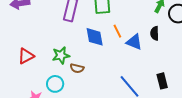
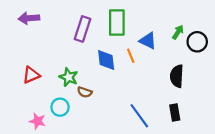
black semicircle: (155, 33) -> (177, 76), moved, size x1.5
blue triangle: (134, 42) -> (148, 41), moved
green star: (61, 55) -> (69, 77), turned 30

